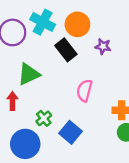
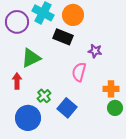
purple star: (103, 46) -> (95, 51), moved
black rectangle: (66, 50) -> (63, 37), turned -30

